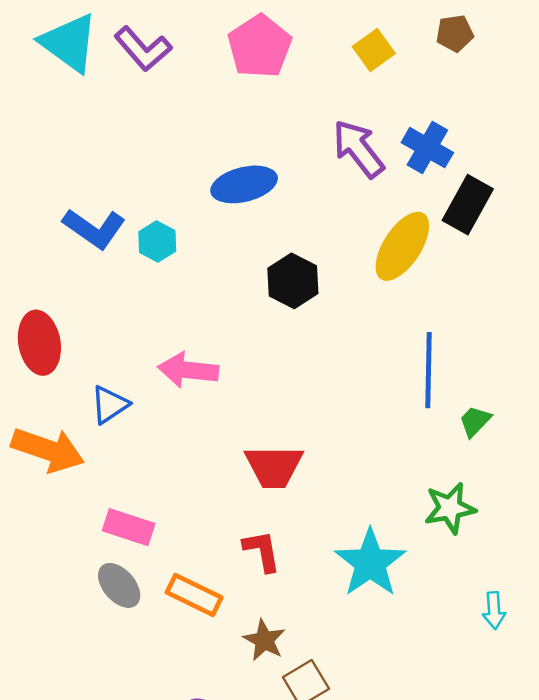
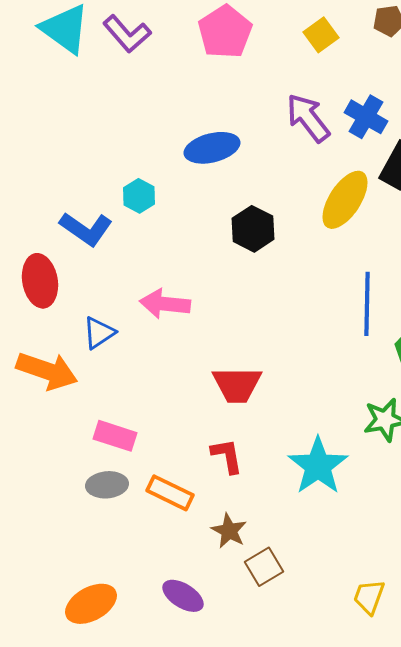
blue L-shape: (94, 228) -> (86, 229), moved
gray ellipse: (119, 585) -> (107, 485), turned -54

